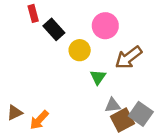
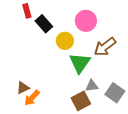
green triangle: (98, 77) -> (80, 63), size x1.6
brown triangle: (15, 113) -> (23, 88), moved
brown square: (122, 120) -> (81, 101), moved

